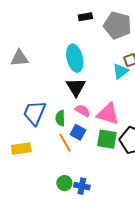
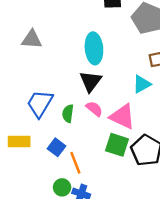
cyan triangle: (120, 71) -> (142, 84), moved
blue square: (78, 132) -> (57, 147), moved
orange line: (65, 143) -> (75, 163), moved

